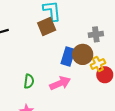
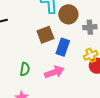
brown square: (47, 26) -> (45, 35), moved
brown circle: (83, 54) -> (68, 14), moved

